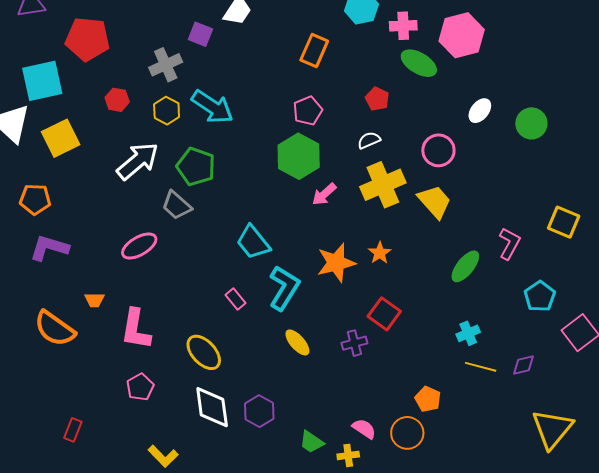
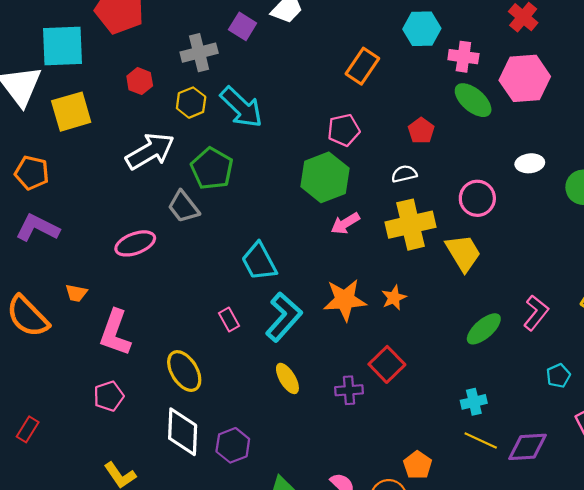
white ellipse: (480, 111) -> (530, 163), turned 35
cyan pentagon: (540, 296) -> (558, 376), size x0.7
purple diamond: (524, 365) -> (528, 447), size x1.5

